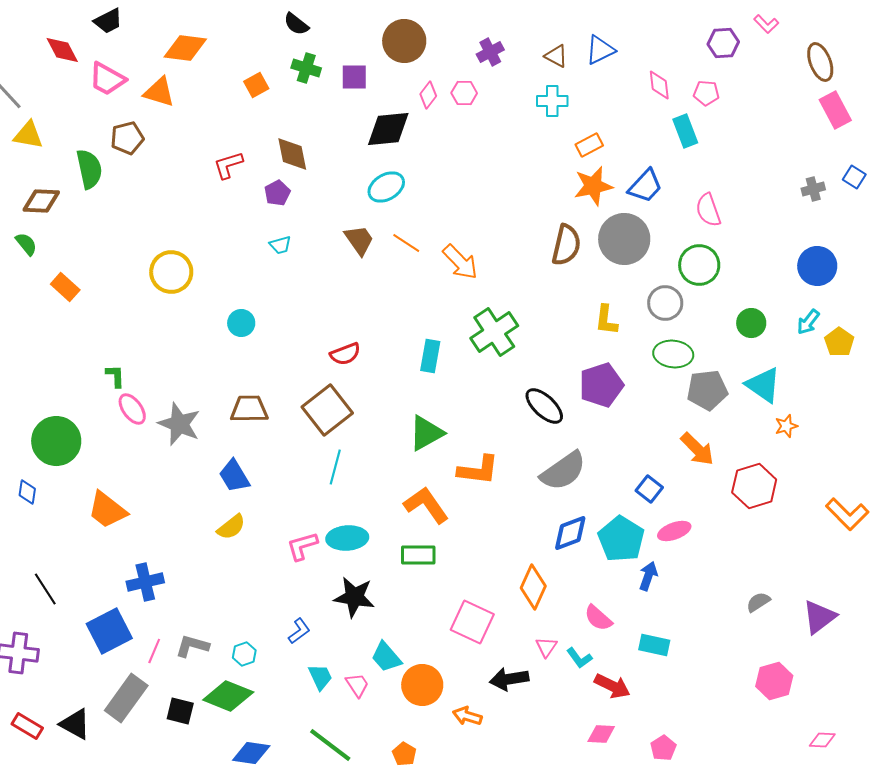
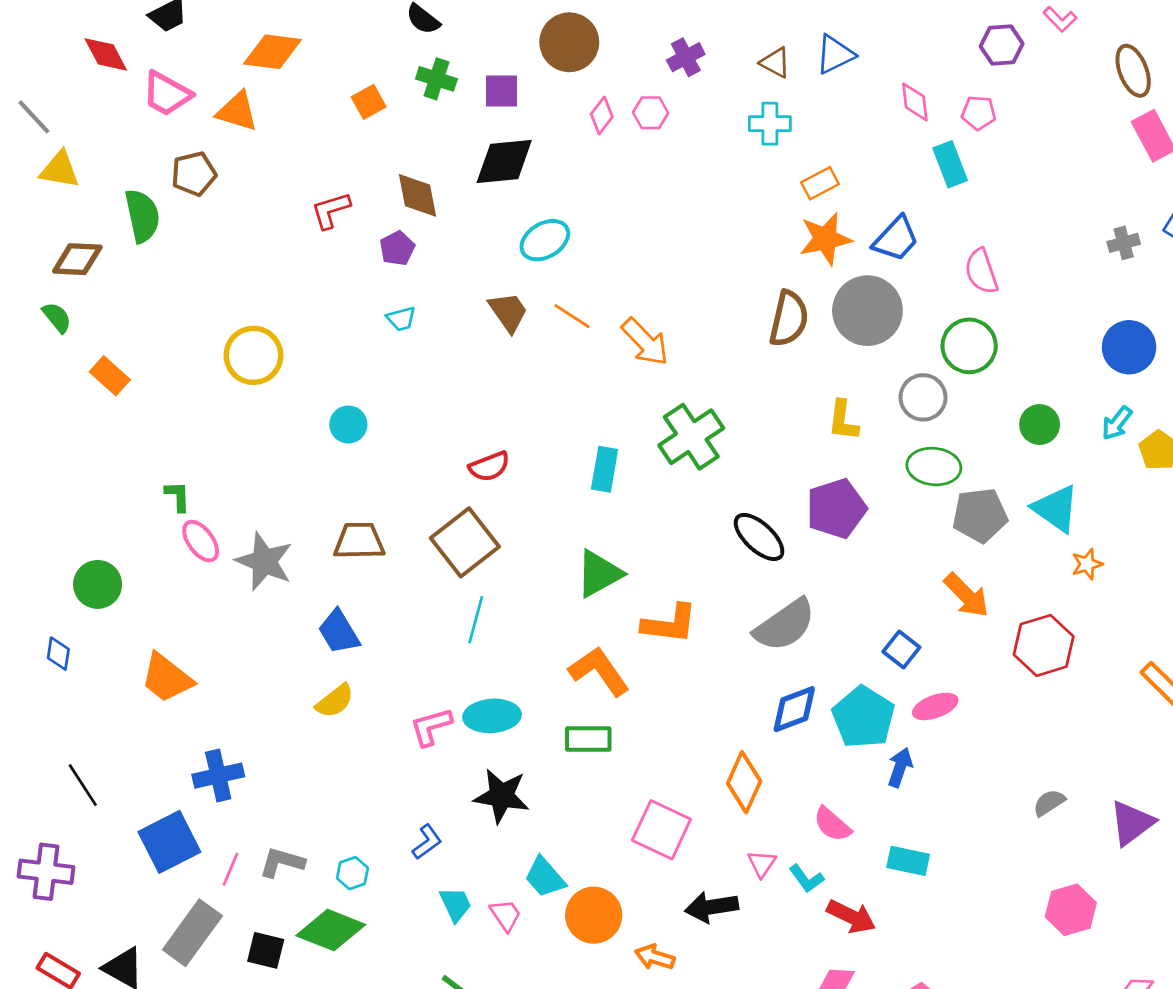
black diamond: (388, 129) -> (504, 162), moved
green circle: (56, 441) -> (98, 584), size x0.7

